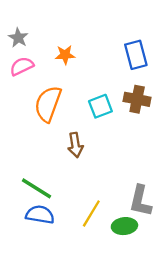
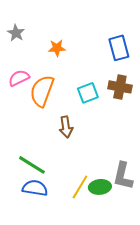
pink semicircle: (22, 66) -> (19, 78), moved
green ellipse: (124, 226) -> (100, 187), moved

